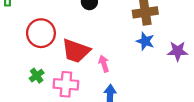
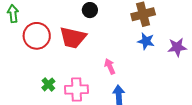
red circle: (41, 33) -> (37, 36), moved
red trapezoid: (76, 51) -> (73, 38), moved

